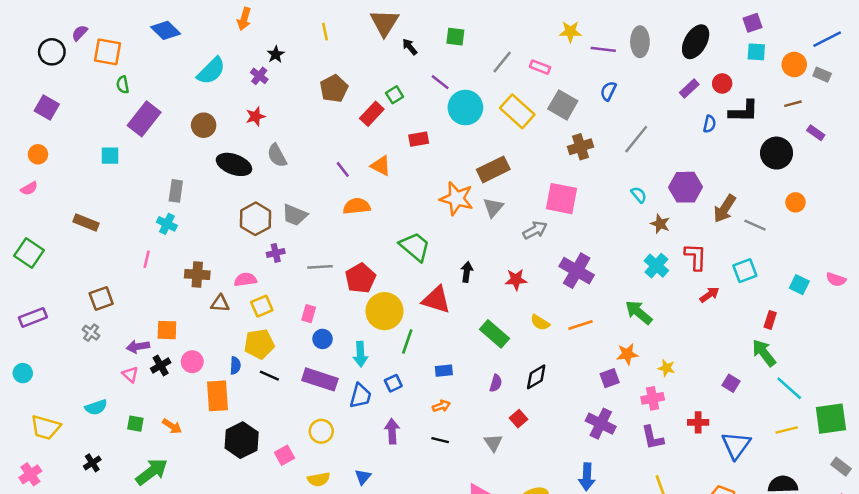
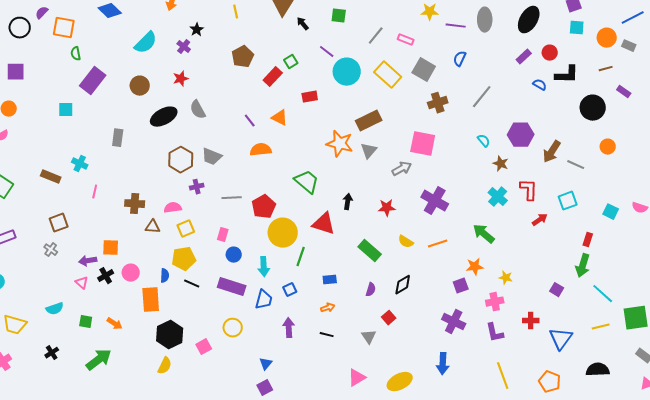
purple square: (47, 108) -> (16, 72), turned -30
blue semicircle: (709, 124) -> (540, 85), turned -72
black ellipse: (234, 164) -> (164, 117), turned -48
brown rectangle: (86, 223) -> (51, 177), moved
cyan cross: (167, 224) -> (80, 164), moved
green arrow: (764, 353) -> (583, 266), turned -125
yellow semicircle: (319, 479) -> (165, 366), moved, turned -54

